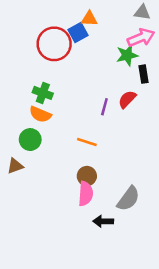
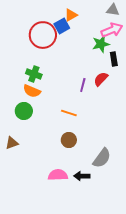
orange triangle: (89, 19) -> (71, 15), turned -32
brown triangle: (15, 166) -> (12, 143), moved
pink semicircle: (86, 194) -> (58, 175), moved, turned -96

